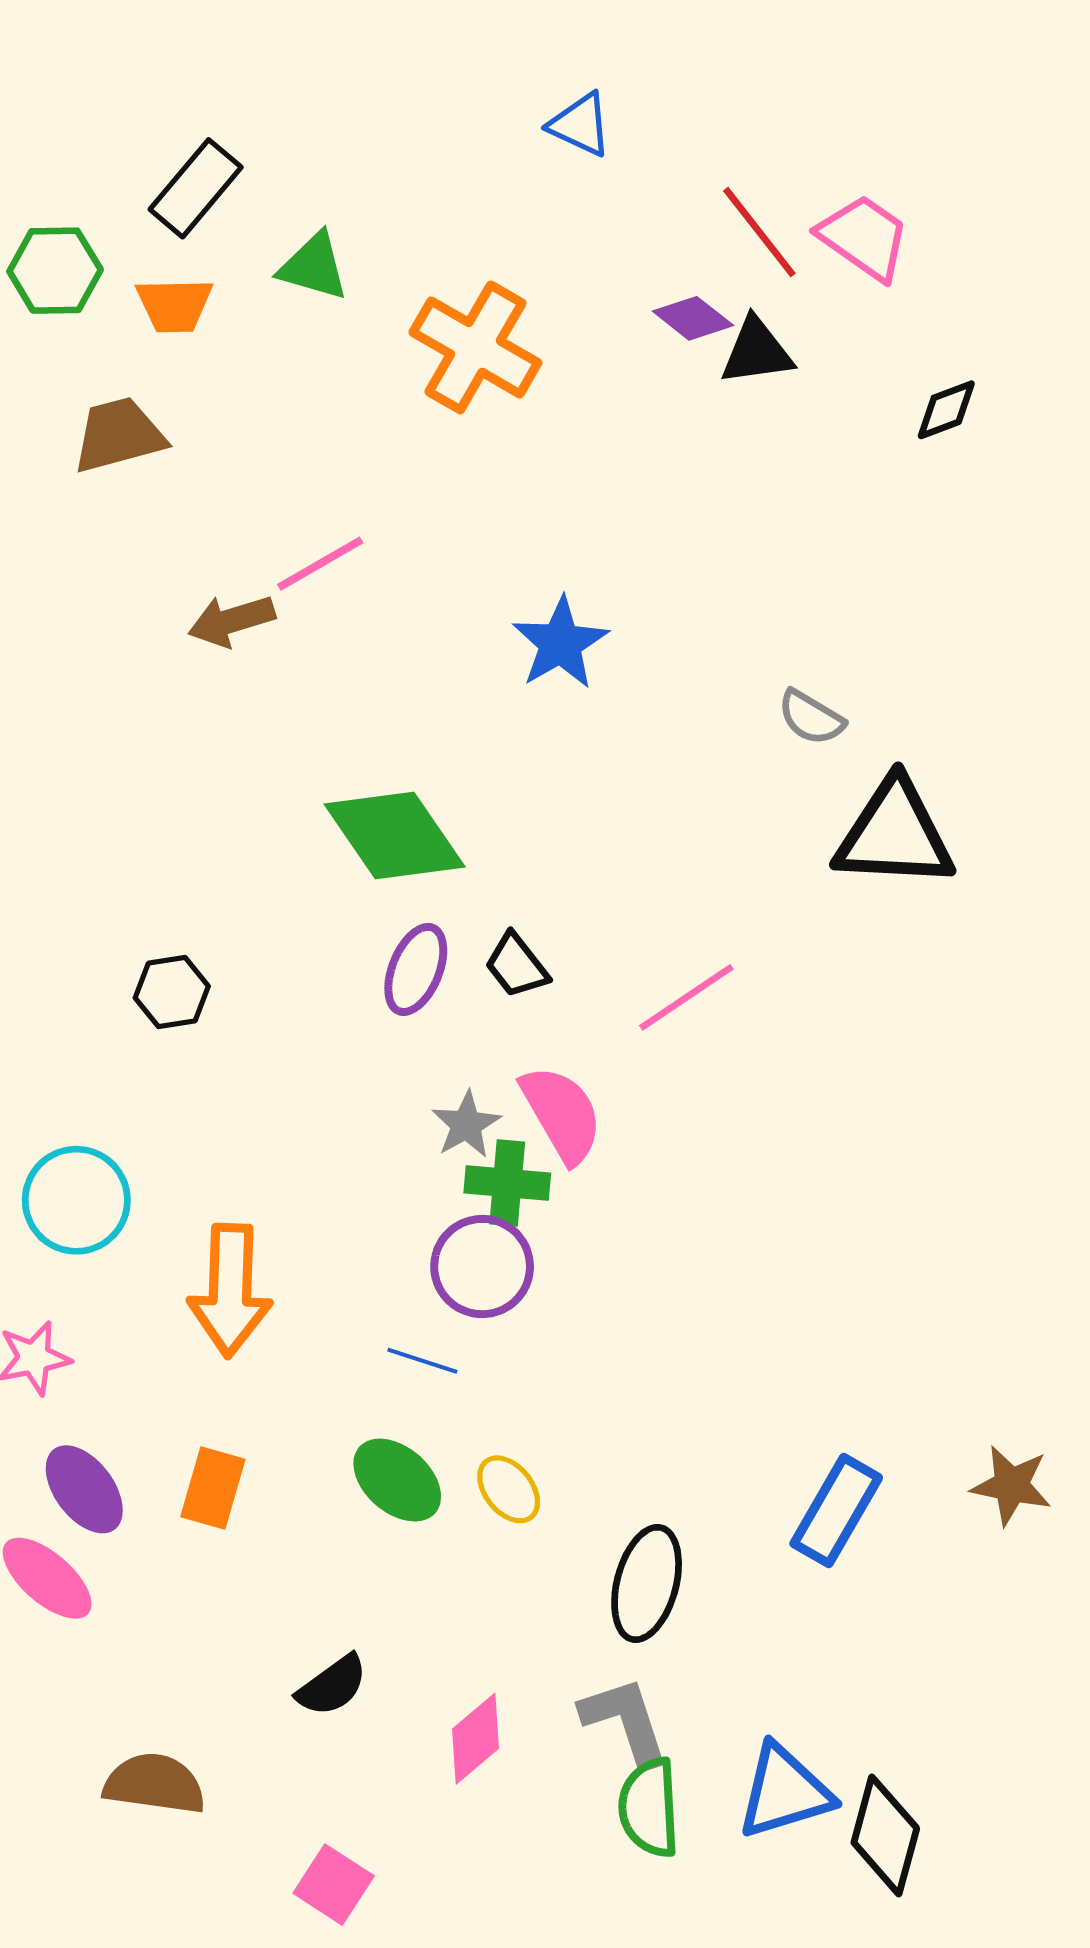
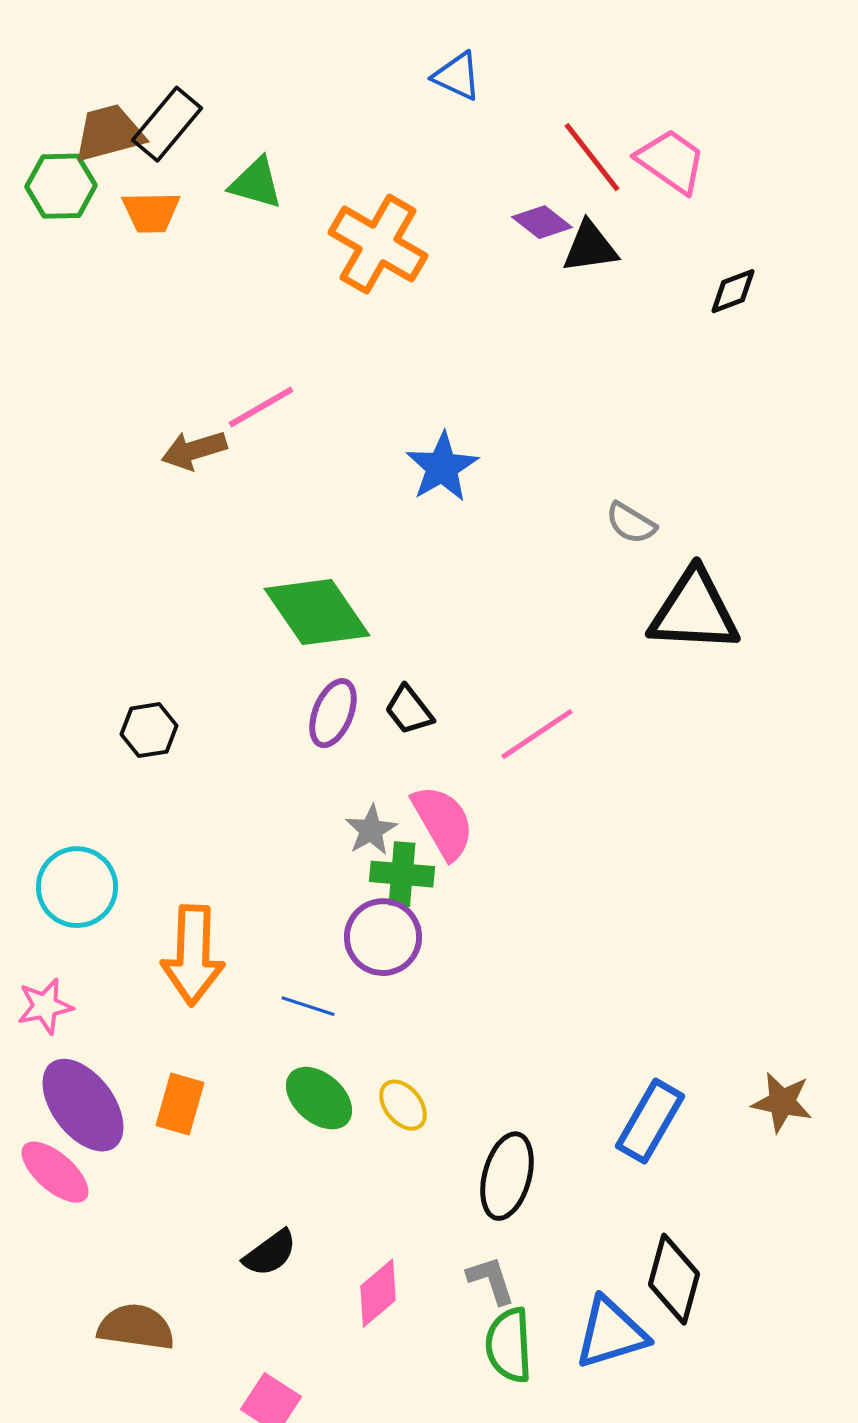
brown trapezoid: (119, 435) -> (109, 133), moved
blue line: (422, 1361) -> (308, 1006), moved
purple ellipse: (84, 1489) -> (83, 1105), size x1.4
gray L-shape: (625, 1721) -> (491, 1280), size x0.7
black diamond: (885, 1835) -> (674, 1279), moved

